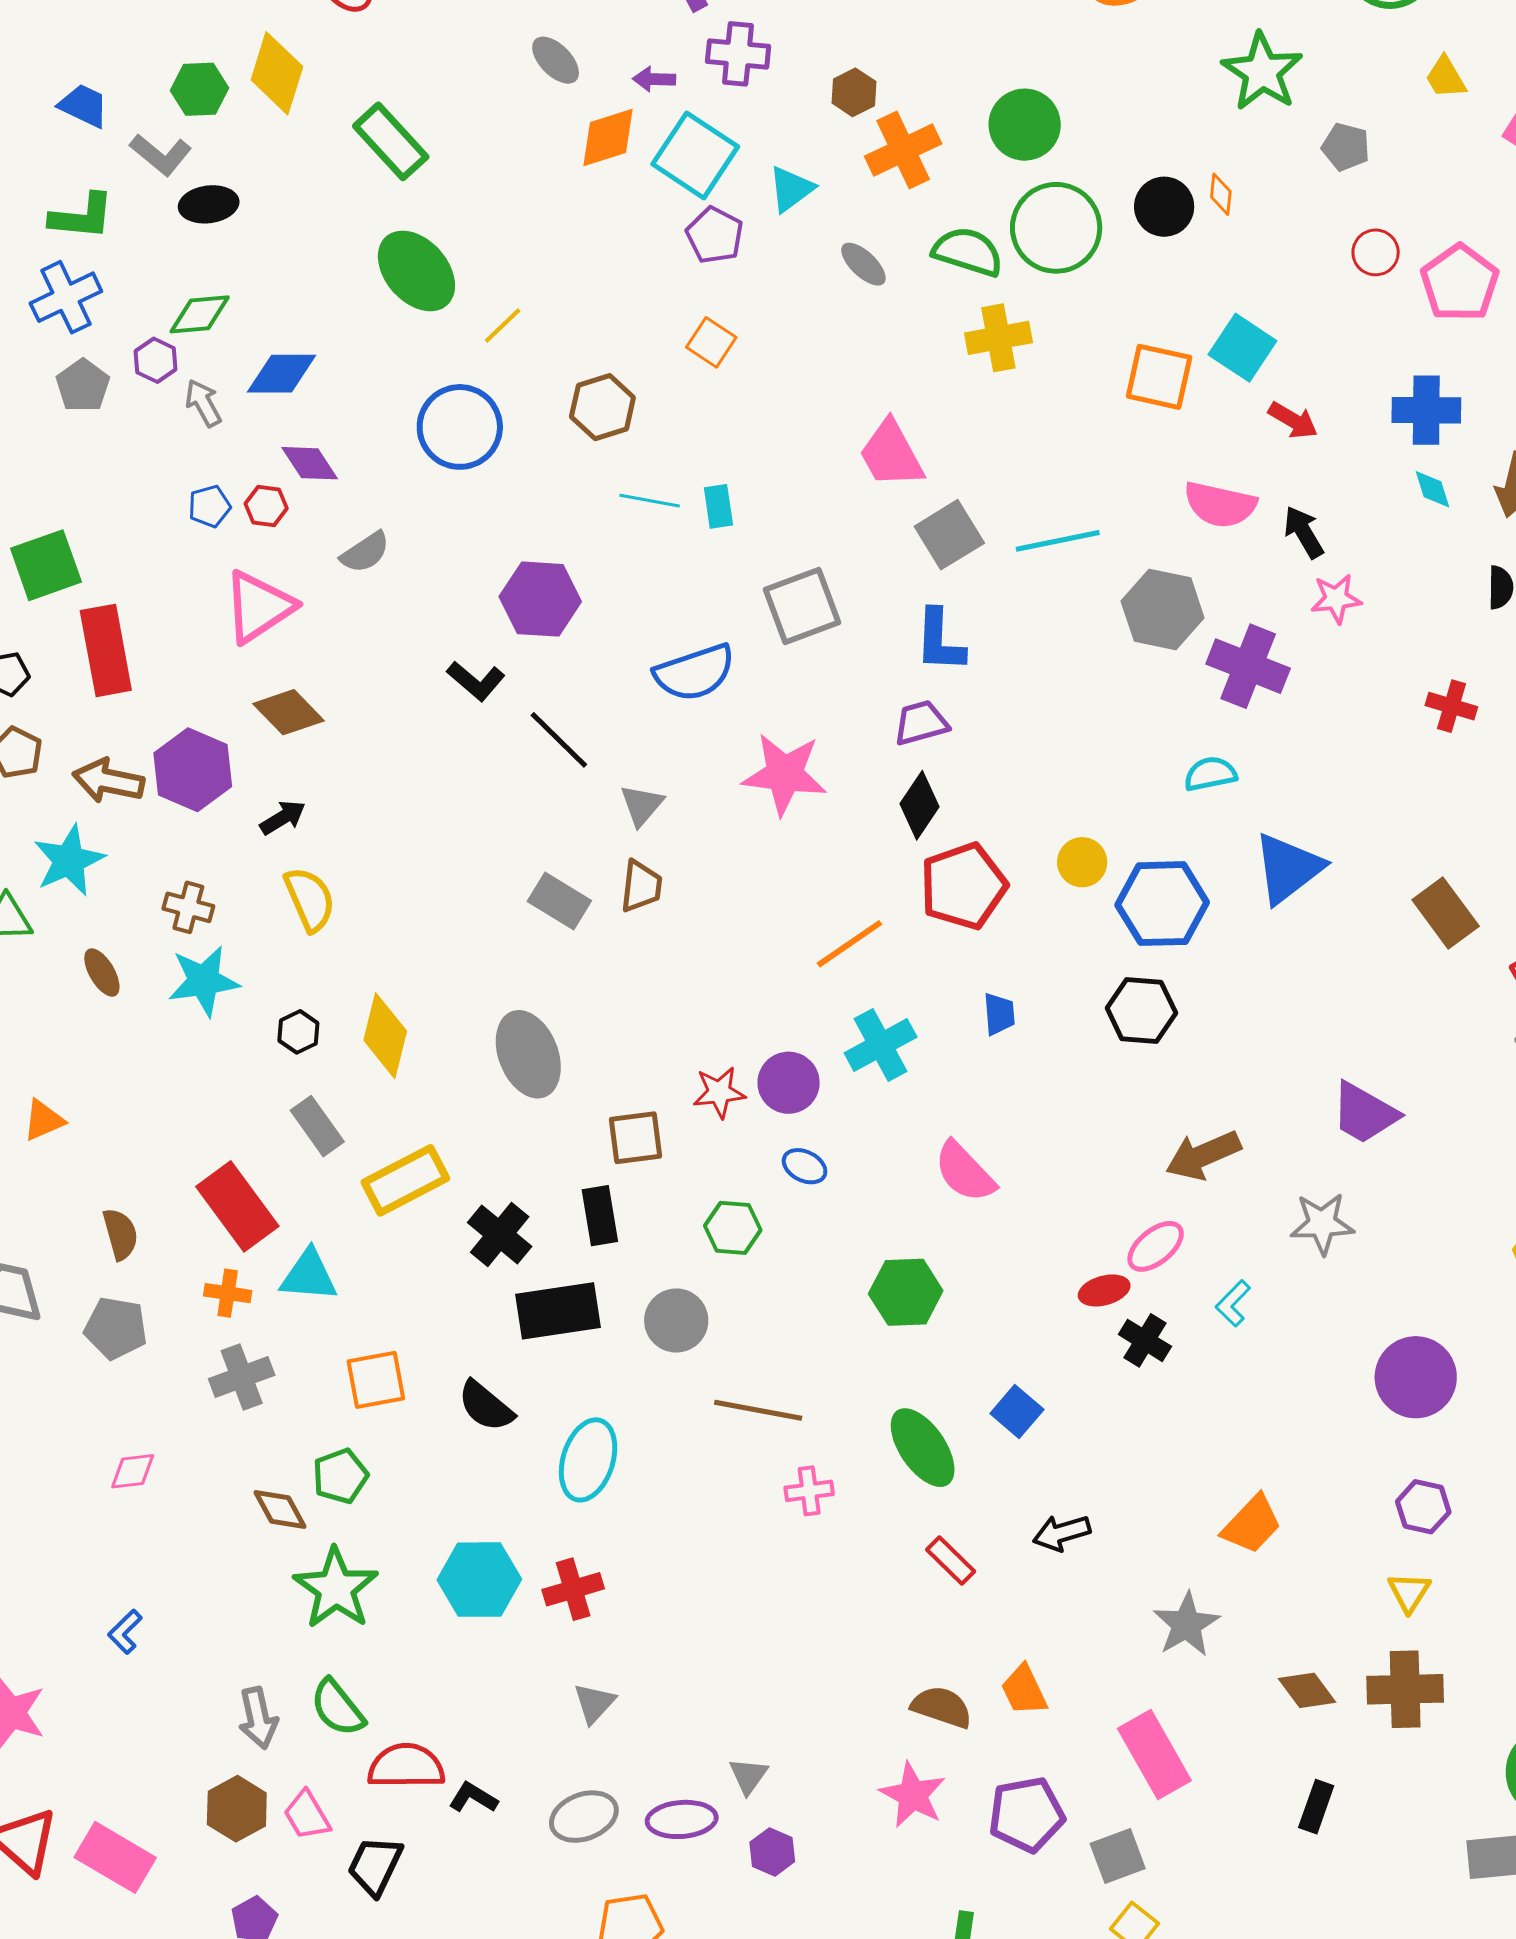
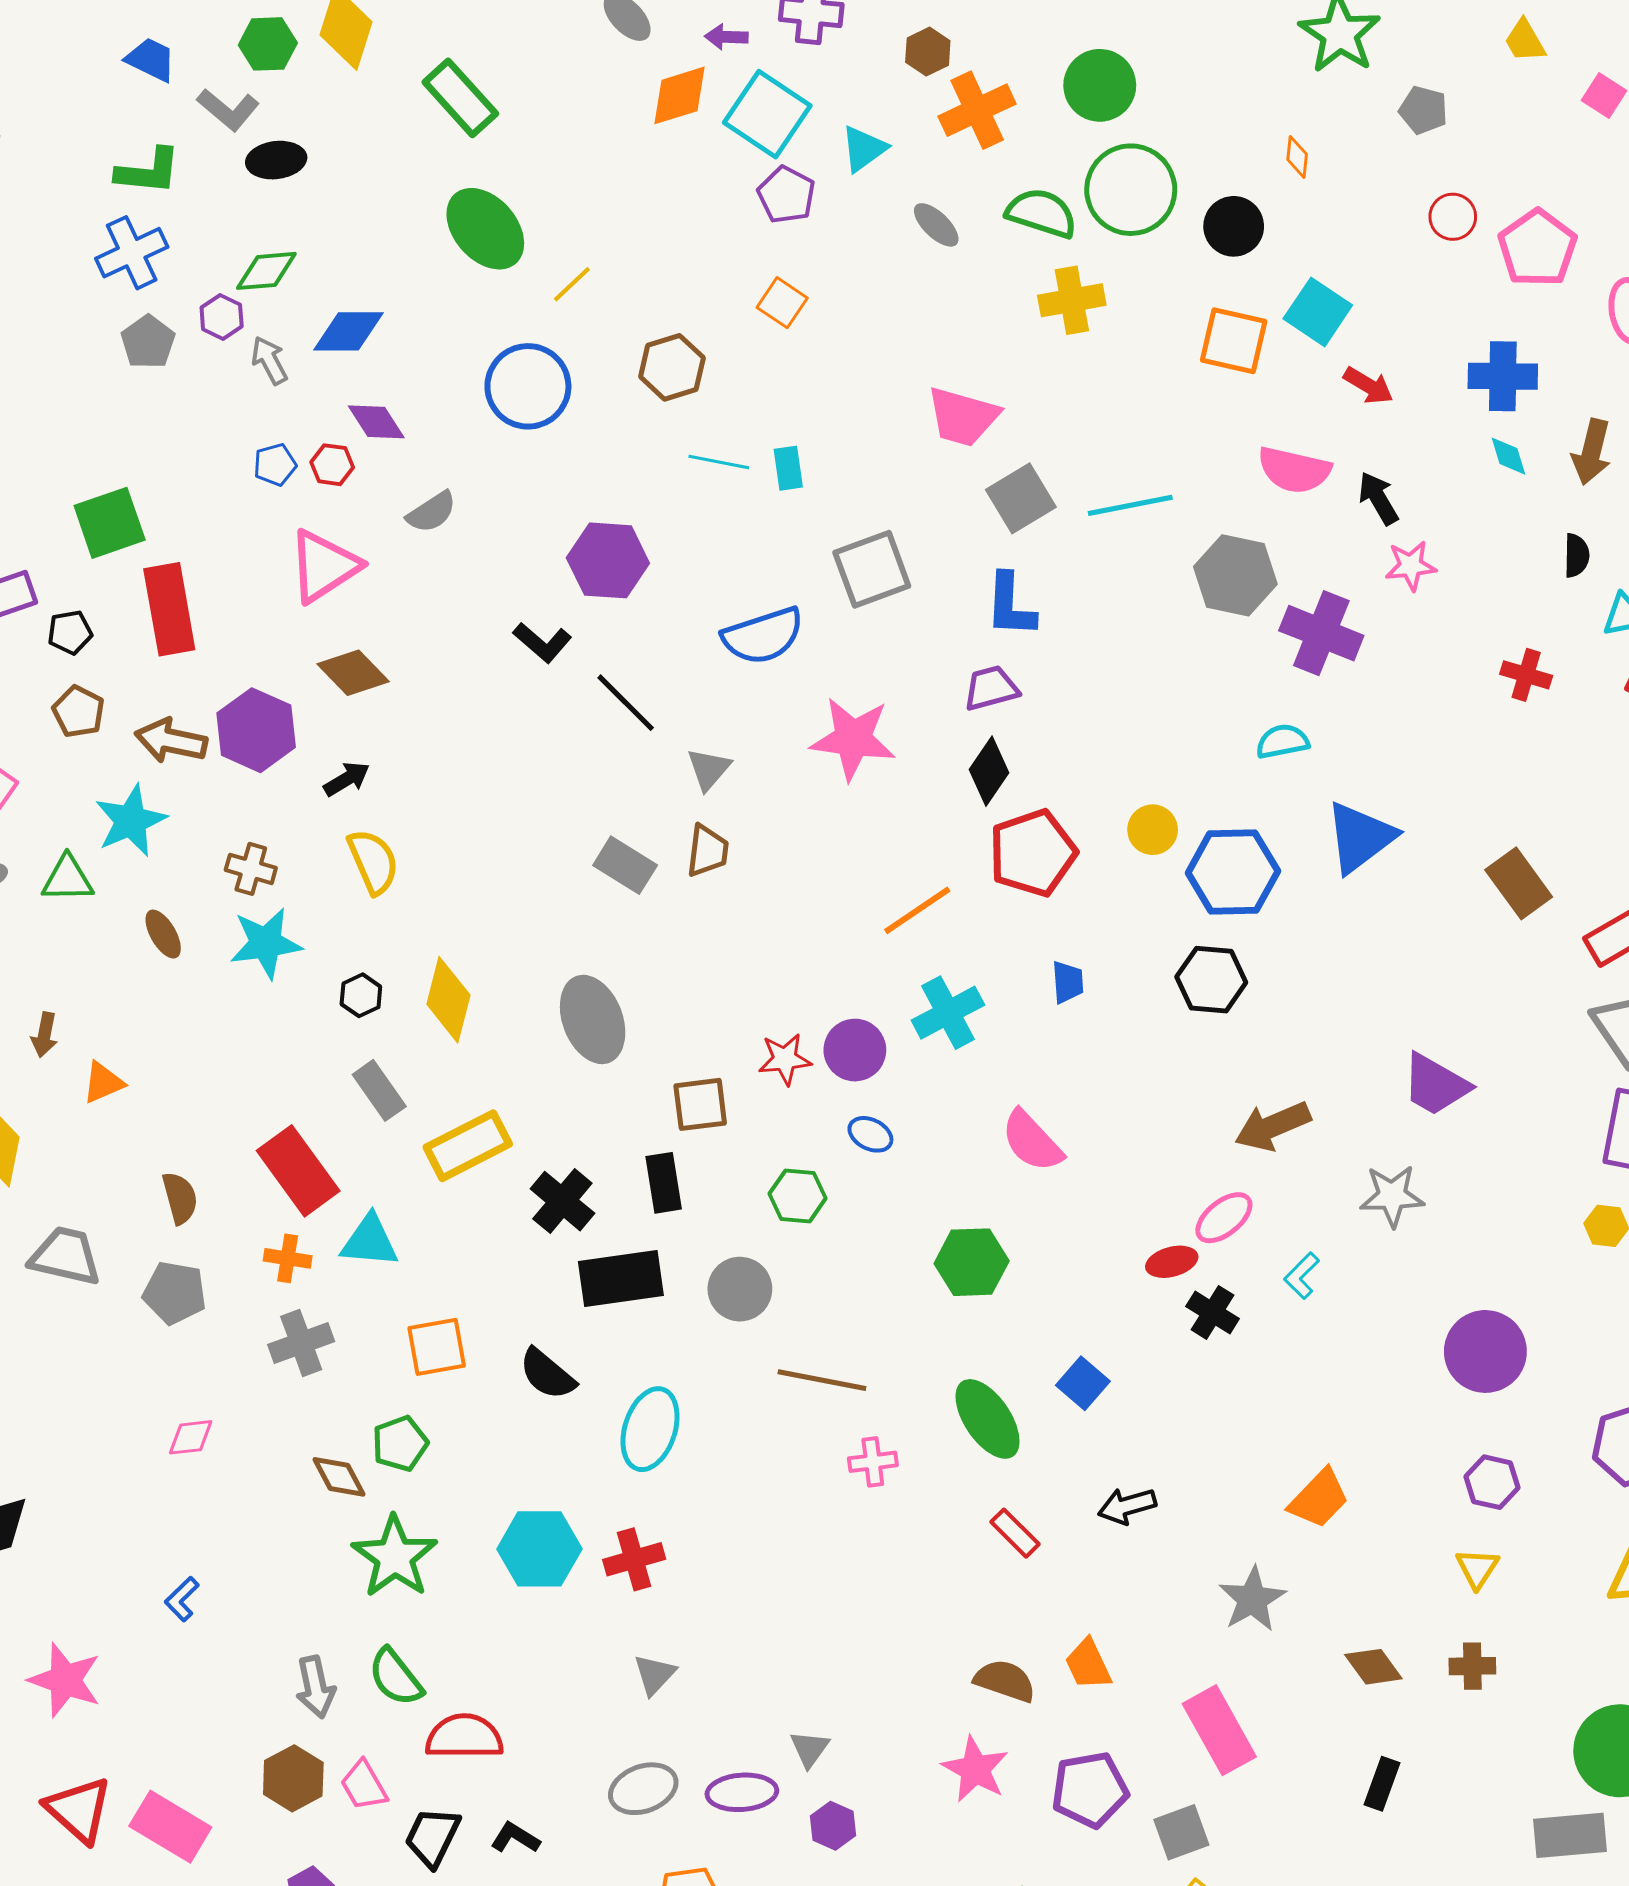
black circle: (1164, 207) -> (1234, 226), moved
pink trapezoid: (891, 454) -> (963, 417), turned -46
brown cross: (1405, 1689) -> (1472, 1666), size x0.6
black L-shape: (473, 1798) -> (515, 1838), moved

